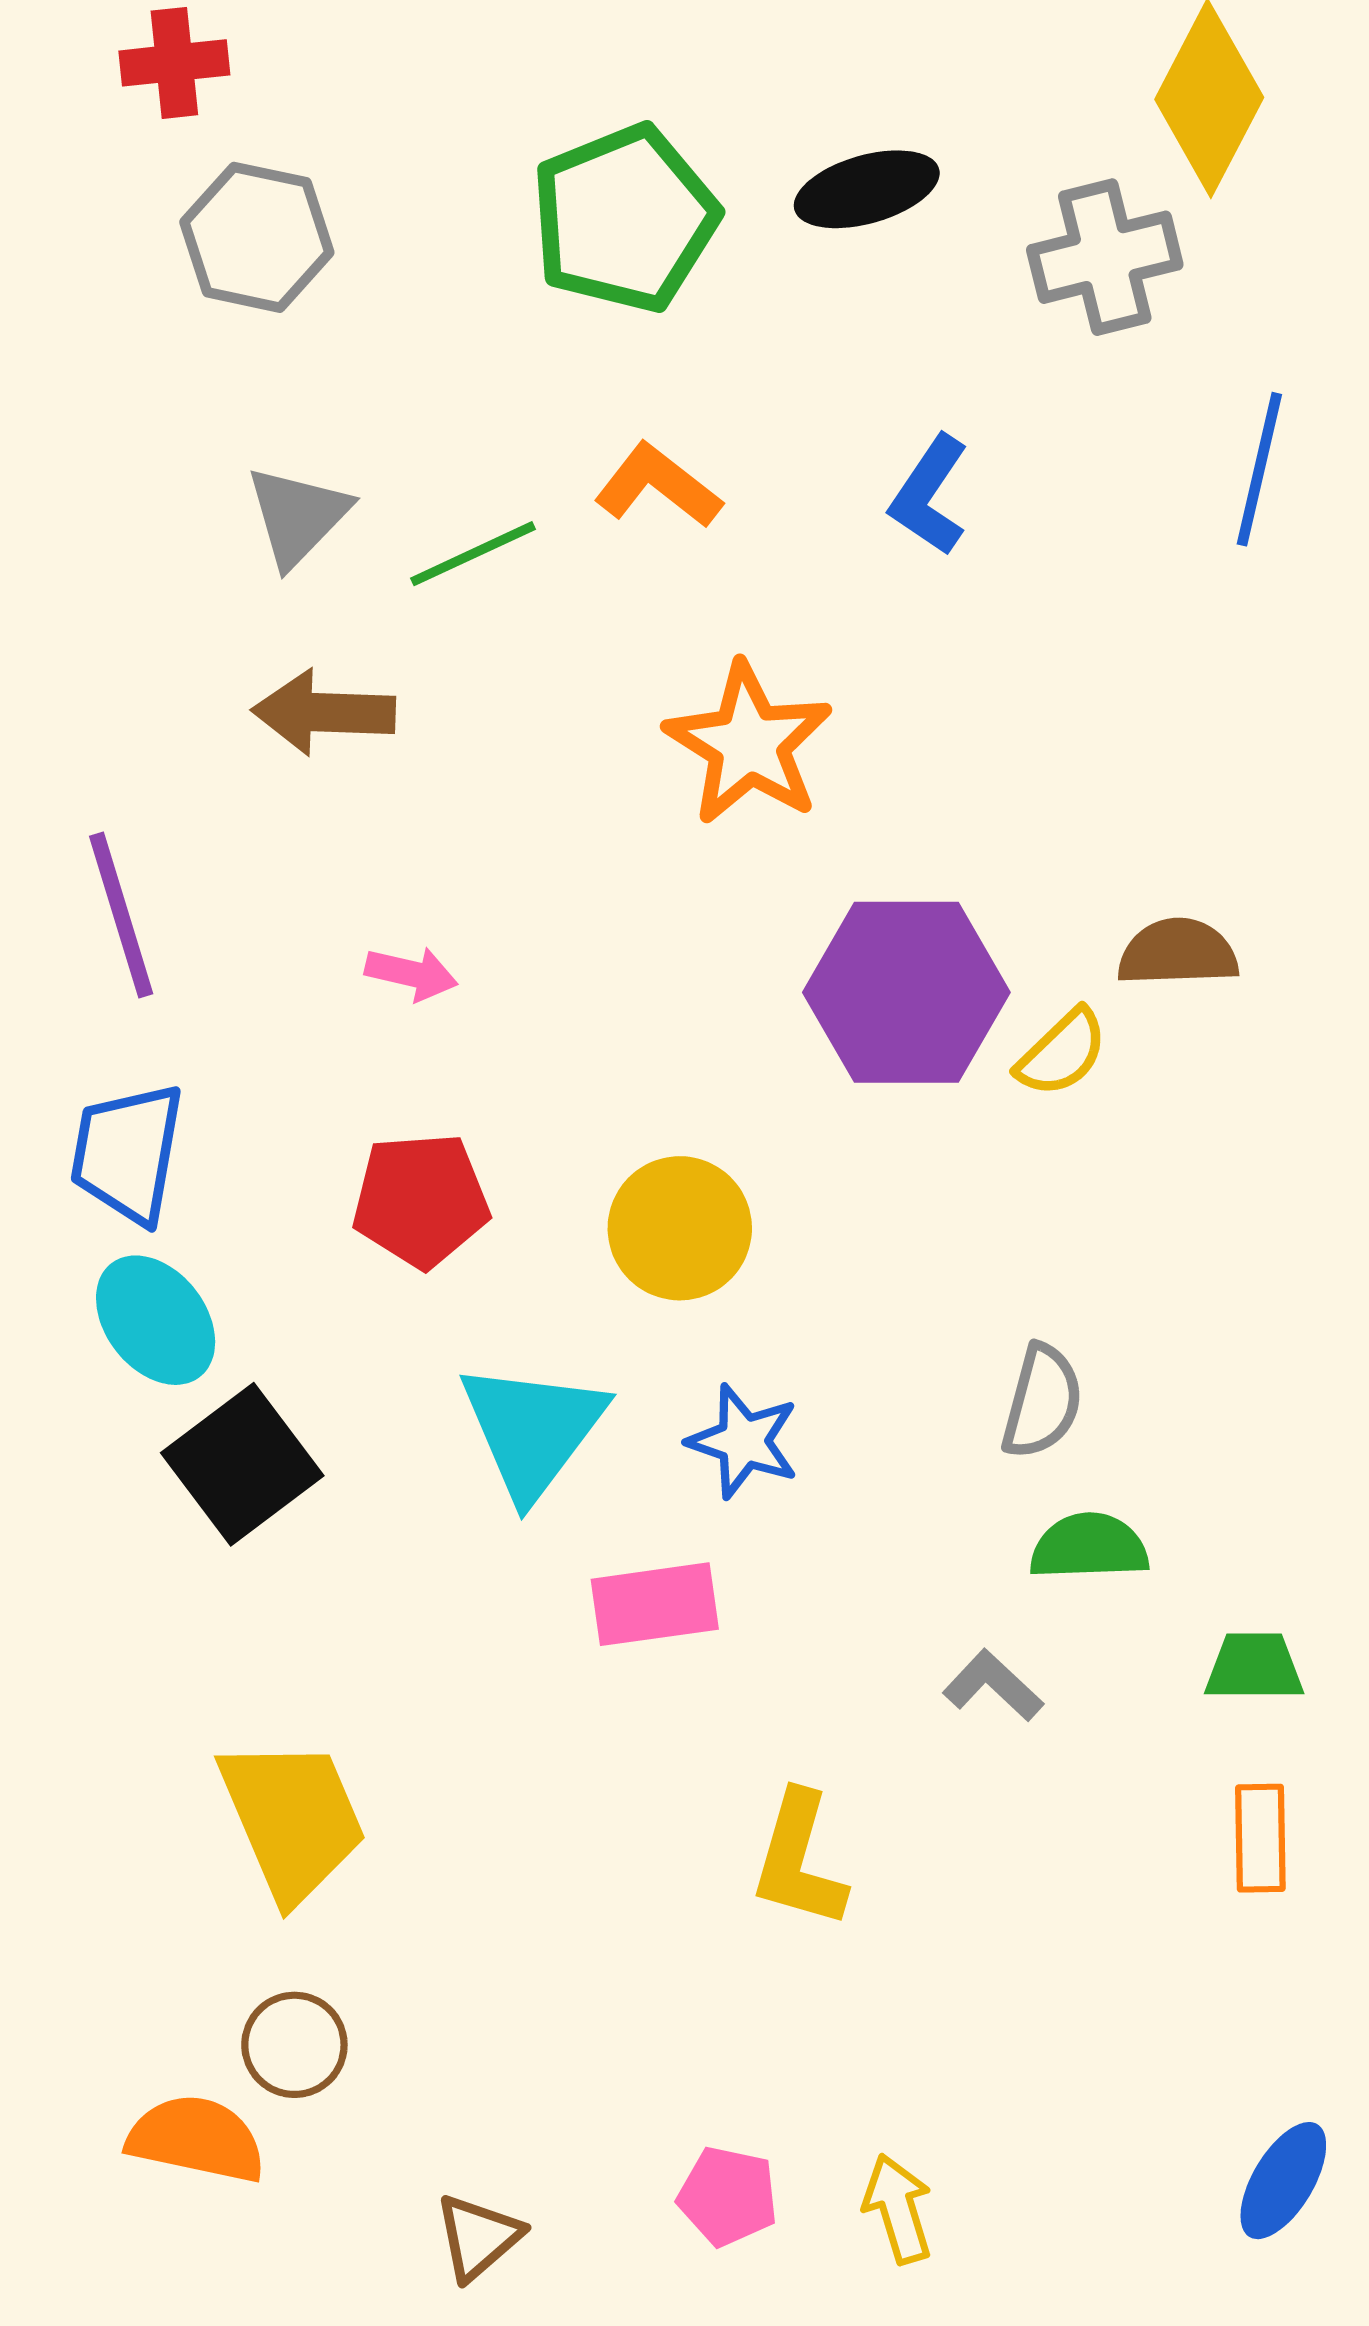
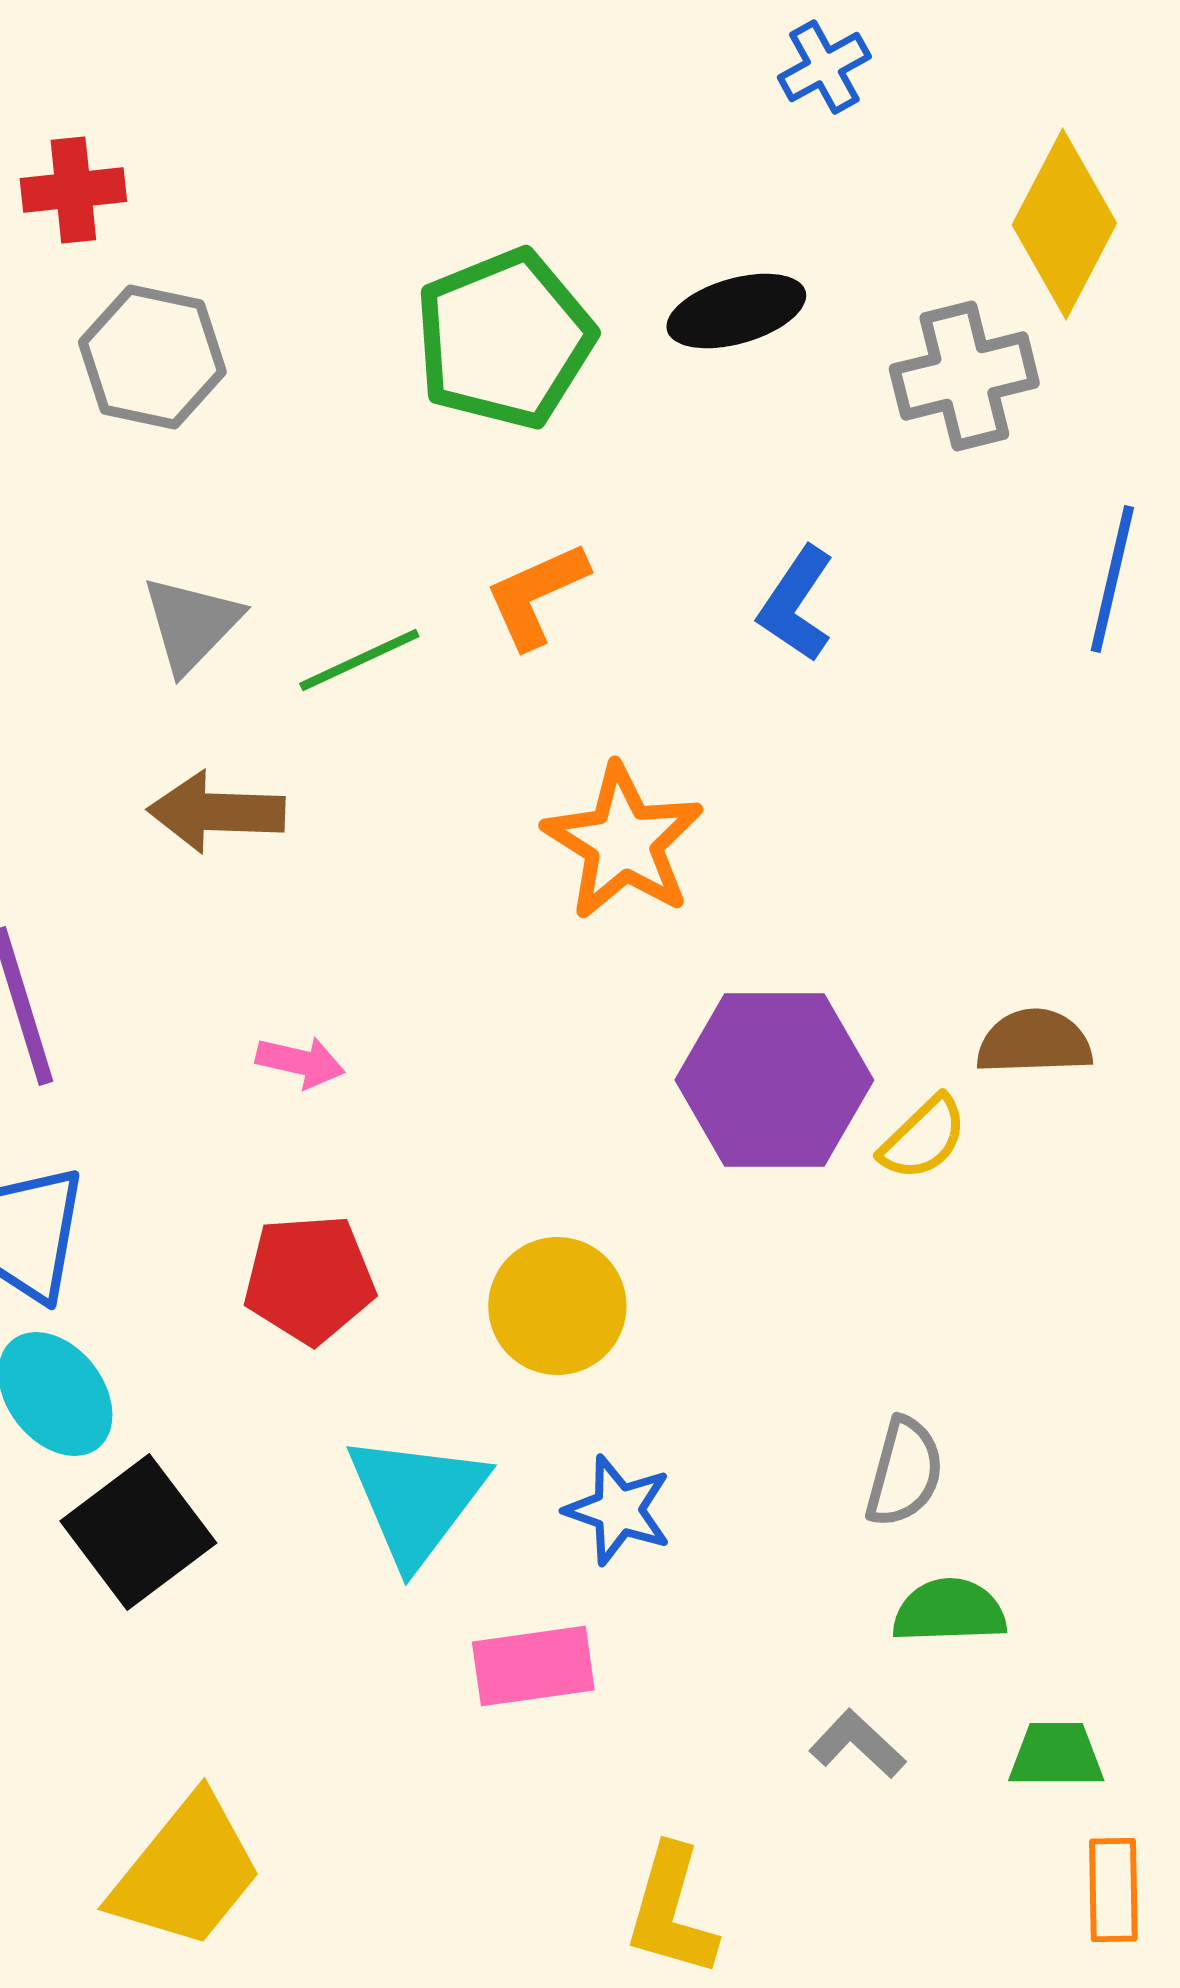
orange L-shape: (658, 486) -> (536, 595), turned -62
green trapezoid: (1254, 1667) -> (1056, 1755), moved
yellow trapezoid: (292, 1819) -> (186, 1872), turned 62

